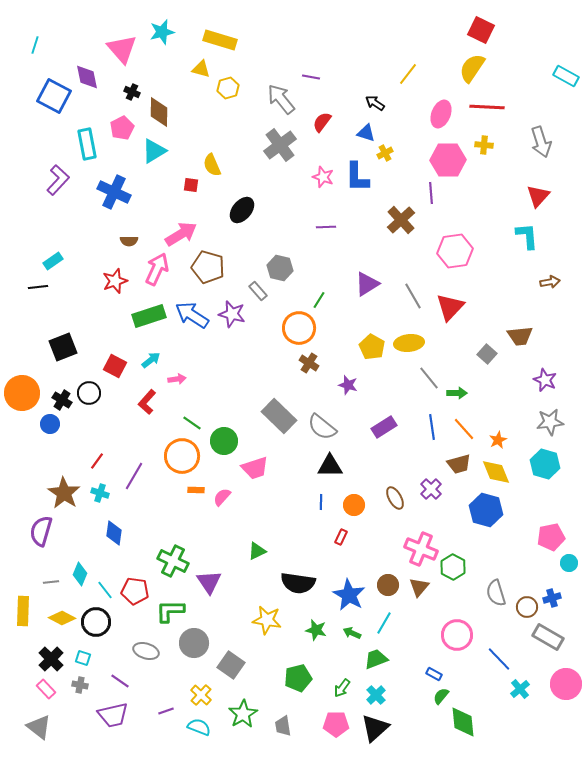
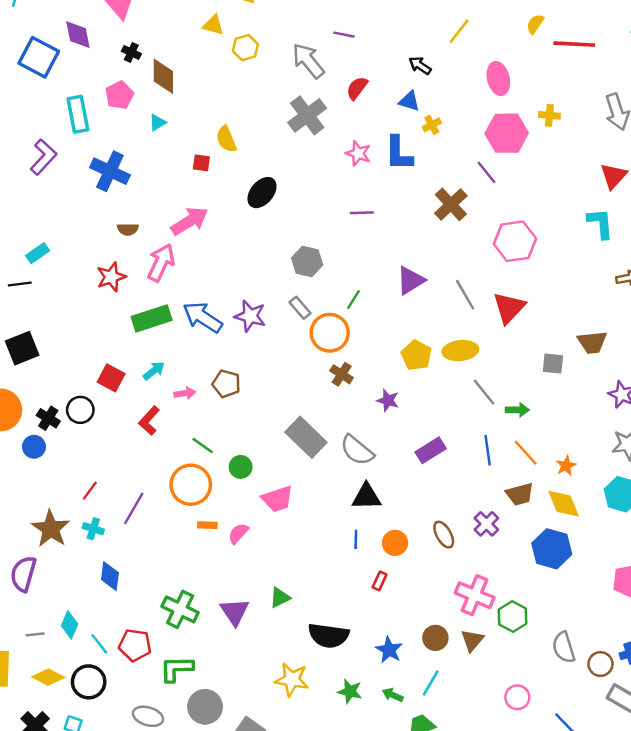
yellow semicircle: (472, 68) -> (535, 24), size x0.6
red line: (487, 107) -> (574, 44), moved
pink ellipse: (441, 114) -> (498, 79), turned -36
cyan triangle: (154, 151) -> (157, 122), size x0.6
purple line: (431, 193) -> (486, 172), turned -35
brown pentagon: (208, 267) -> (226, 384), moved, size x0.7
gray rectangle: (258, 291) -> (300, 308), moved
black square: (63, 347) -> (22, 348), moved
gray square: (487, 354) -> (553, 364), turned -36
green circle: (224, 441) -> (241, 467), size x0.7
purple triangle: (209, 582) -> (235, 612), moved
blue star: (349, 595) -> (389, 650), size x0.7
pink circle: (457, 635) -> (517, 697), size x0.7

